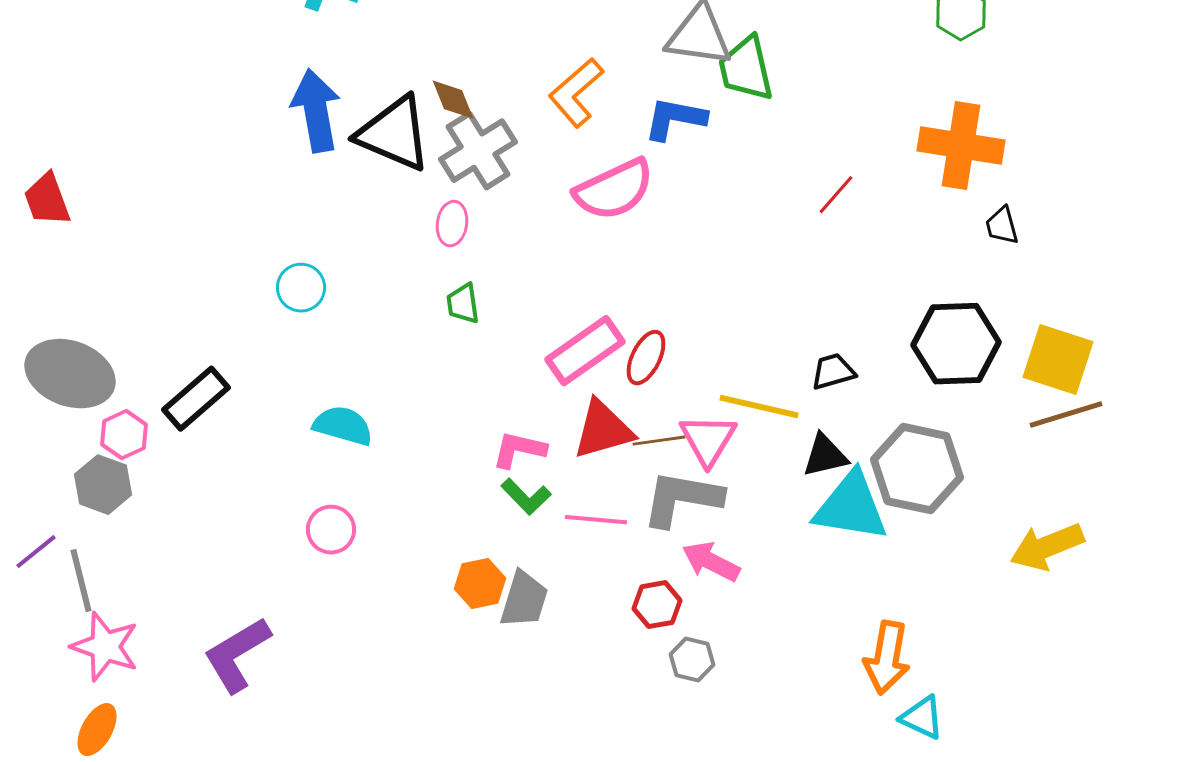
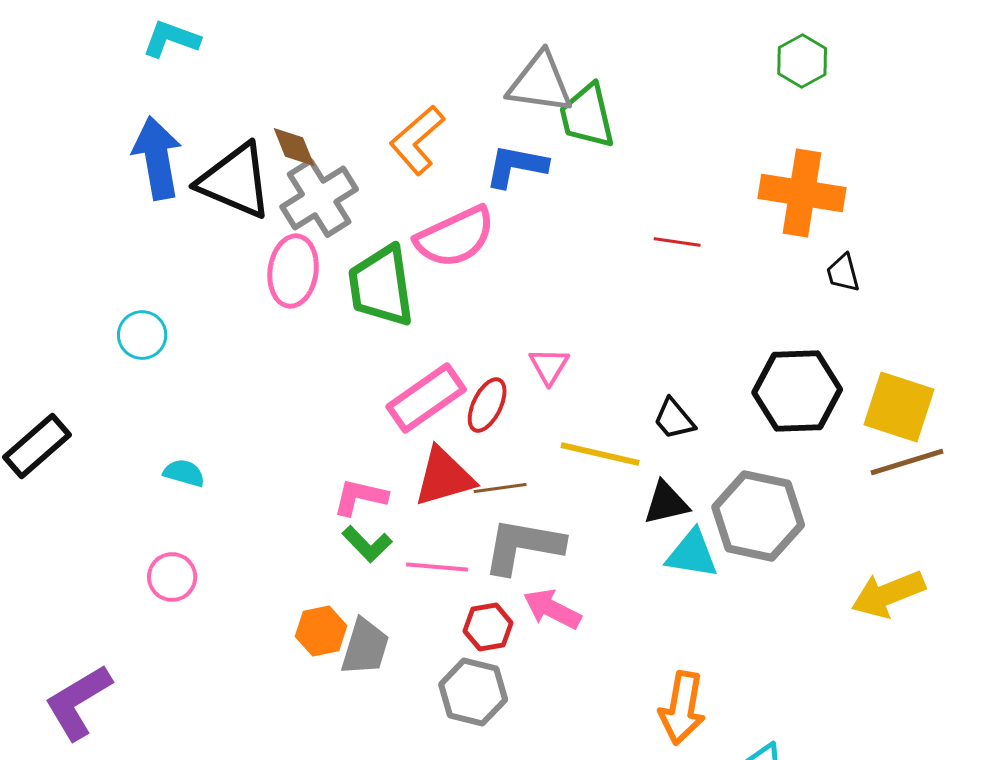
red line: (836, 195) -> (677, 242), turned 57
pink ellipse: (452, 224) -> (293, 271), size x1.6
green trapezoid: (463, 304) -> (381, 286), moved, size x2.0
black trapezoid: (833, 372) -> (674, 419), turned -114
cyan semicircle: (343, 426) -> (184, 473), size x0.7
pink triangle: (708, 440) -> (549, 366), moved, size x0.7
cyan triangle: (851, 507) -> (692, 554), size x0.7
red hexagon: (657, 605) -> (488, 627), moved
orange arrow: (887, 658) -> (682, 708), moved
gray hexagon: (692, 660) -> (473, 692), moved, size x1.5

